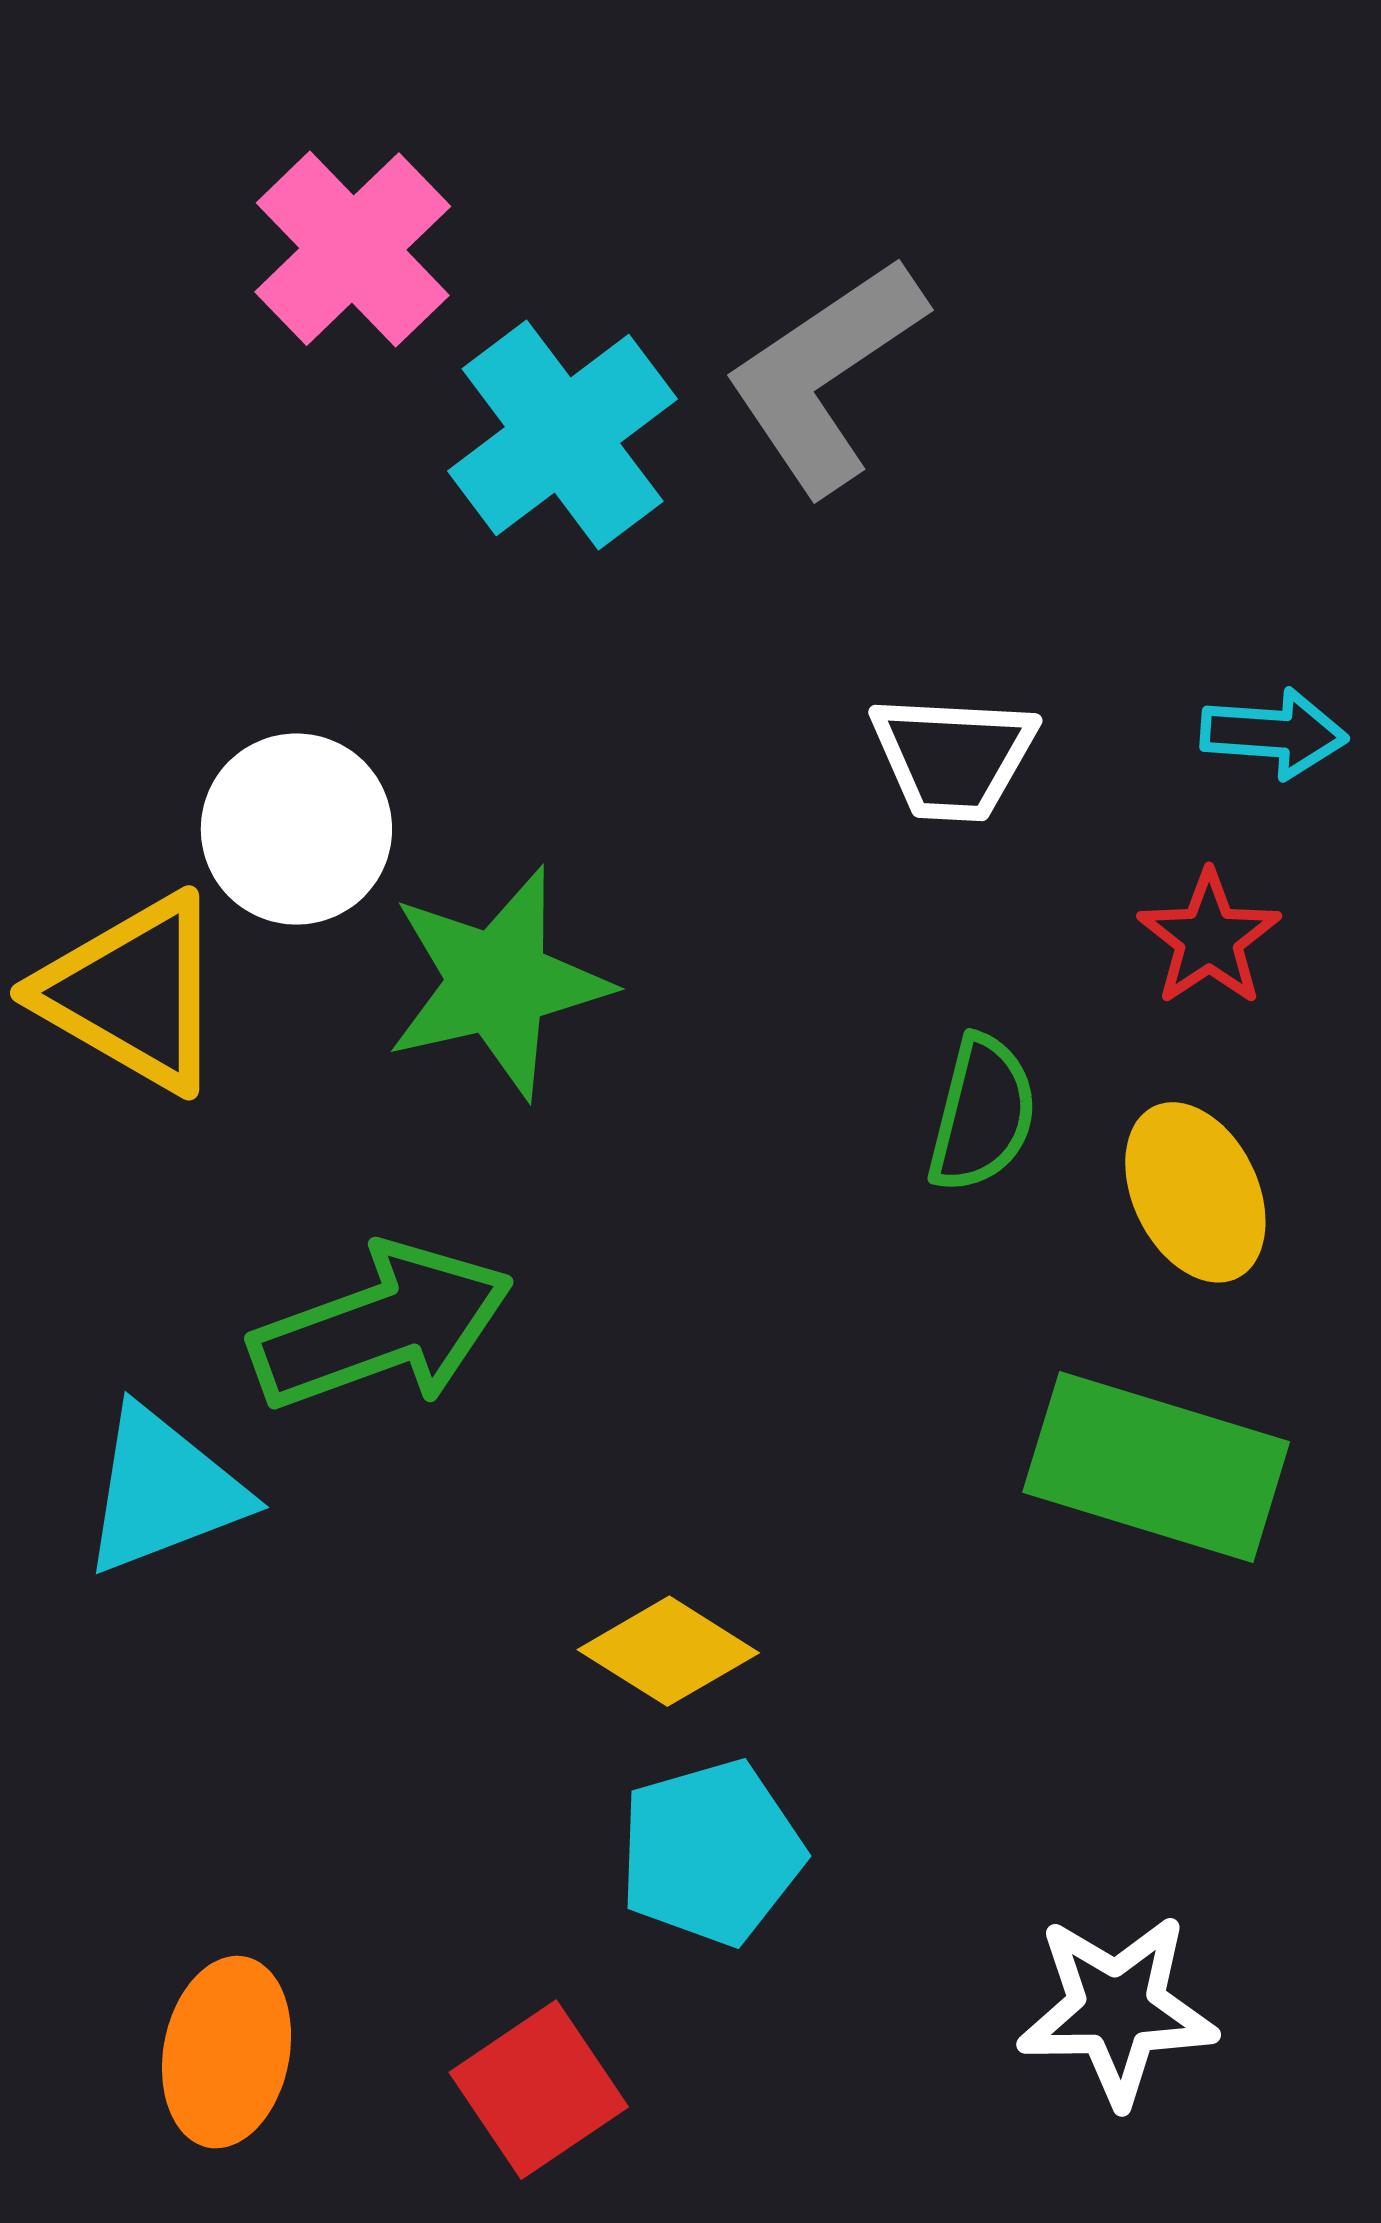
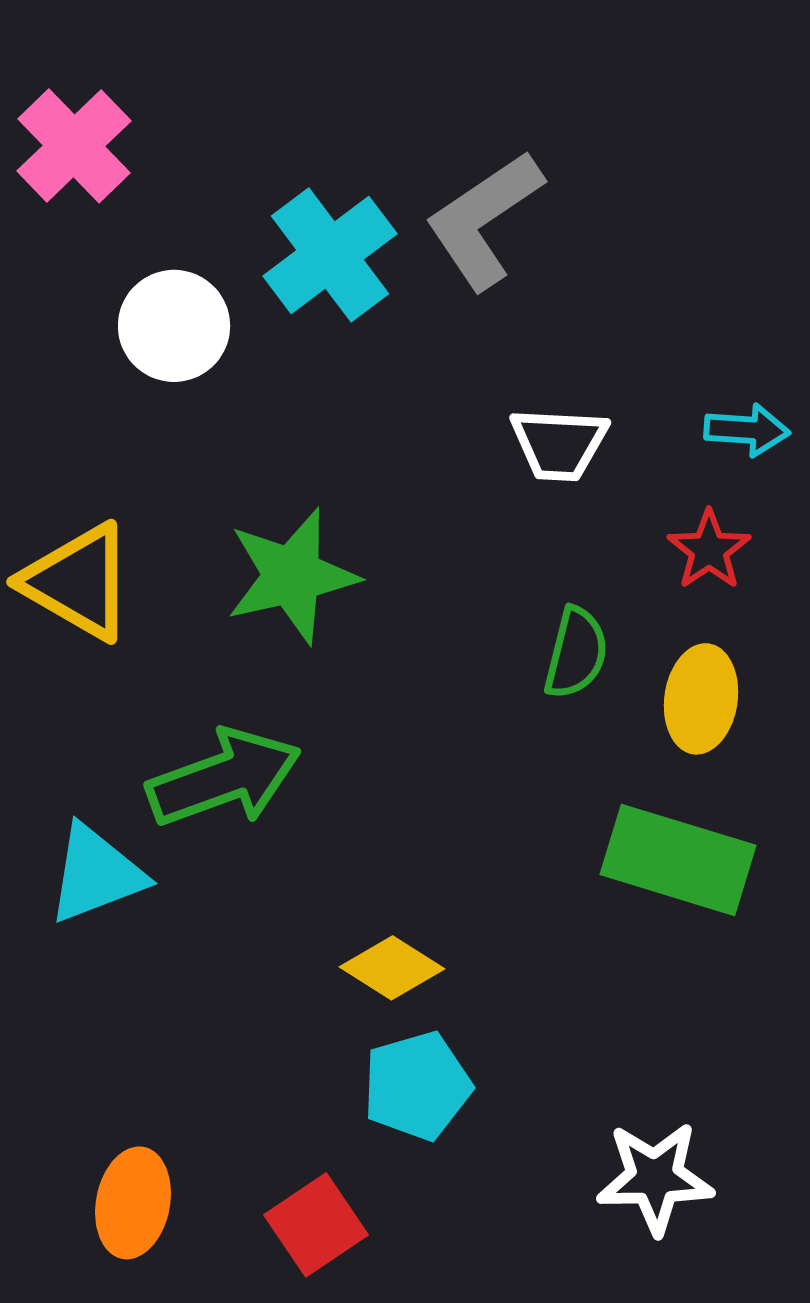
pink cross: (353, 249) -> (74, 146), moved
white circle: (296, 829) -> (174, 326), moved
yellow ellipse: (1195, 1192) -> (701, 699), turned 34

